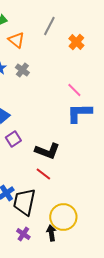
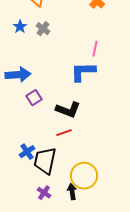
pink line: (74, 90) -> (95, 49), turned 56
blue L-shape: (79, 113) -> (83, 72), moved
red line: (43, 174) -> (64, 133), turned -56

